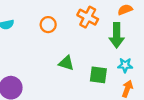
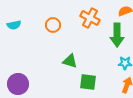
green square: (98, 75) -> (88, 82), moved

